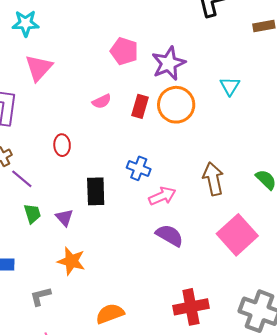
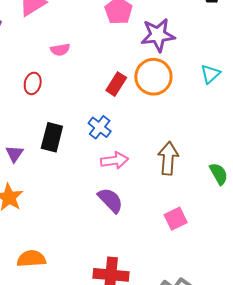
pink semicircle: (102, 101) -> (60, 50), moved
red rectangle: (140, 106) -> (116, 84), moved
pink square: (237, 235) -> (176, 219), size x0.6

